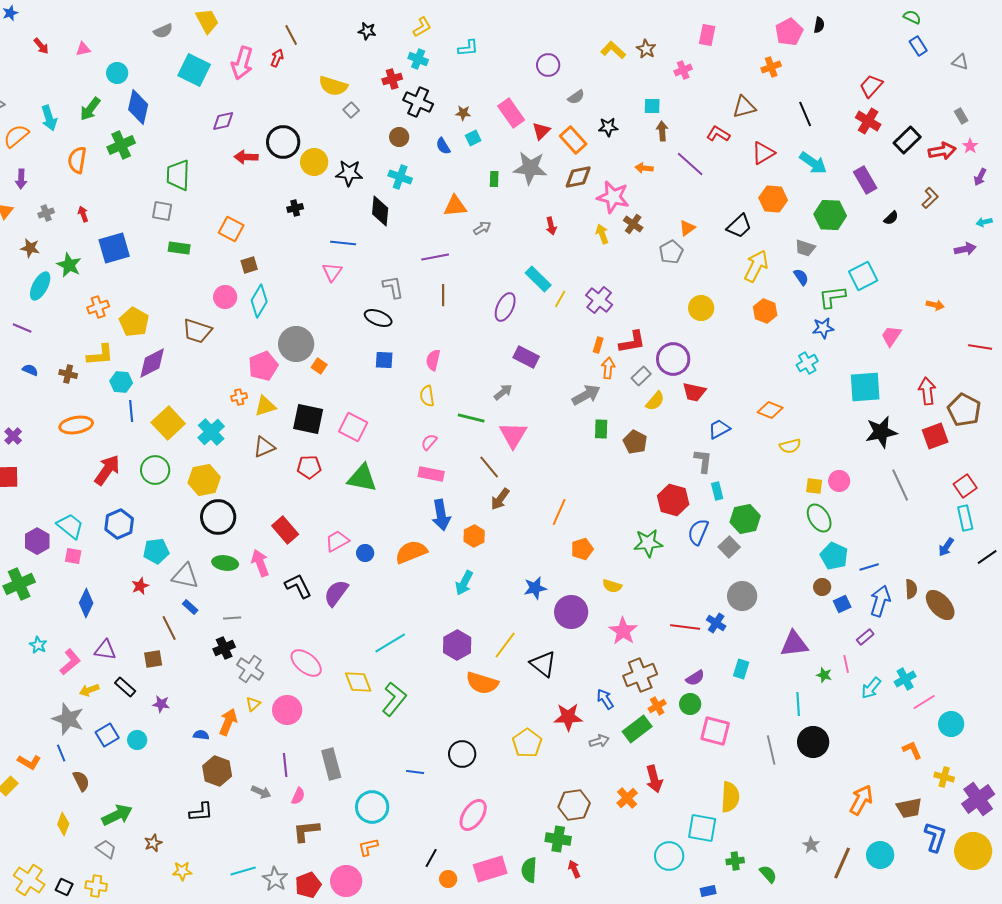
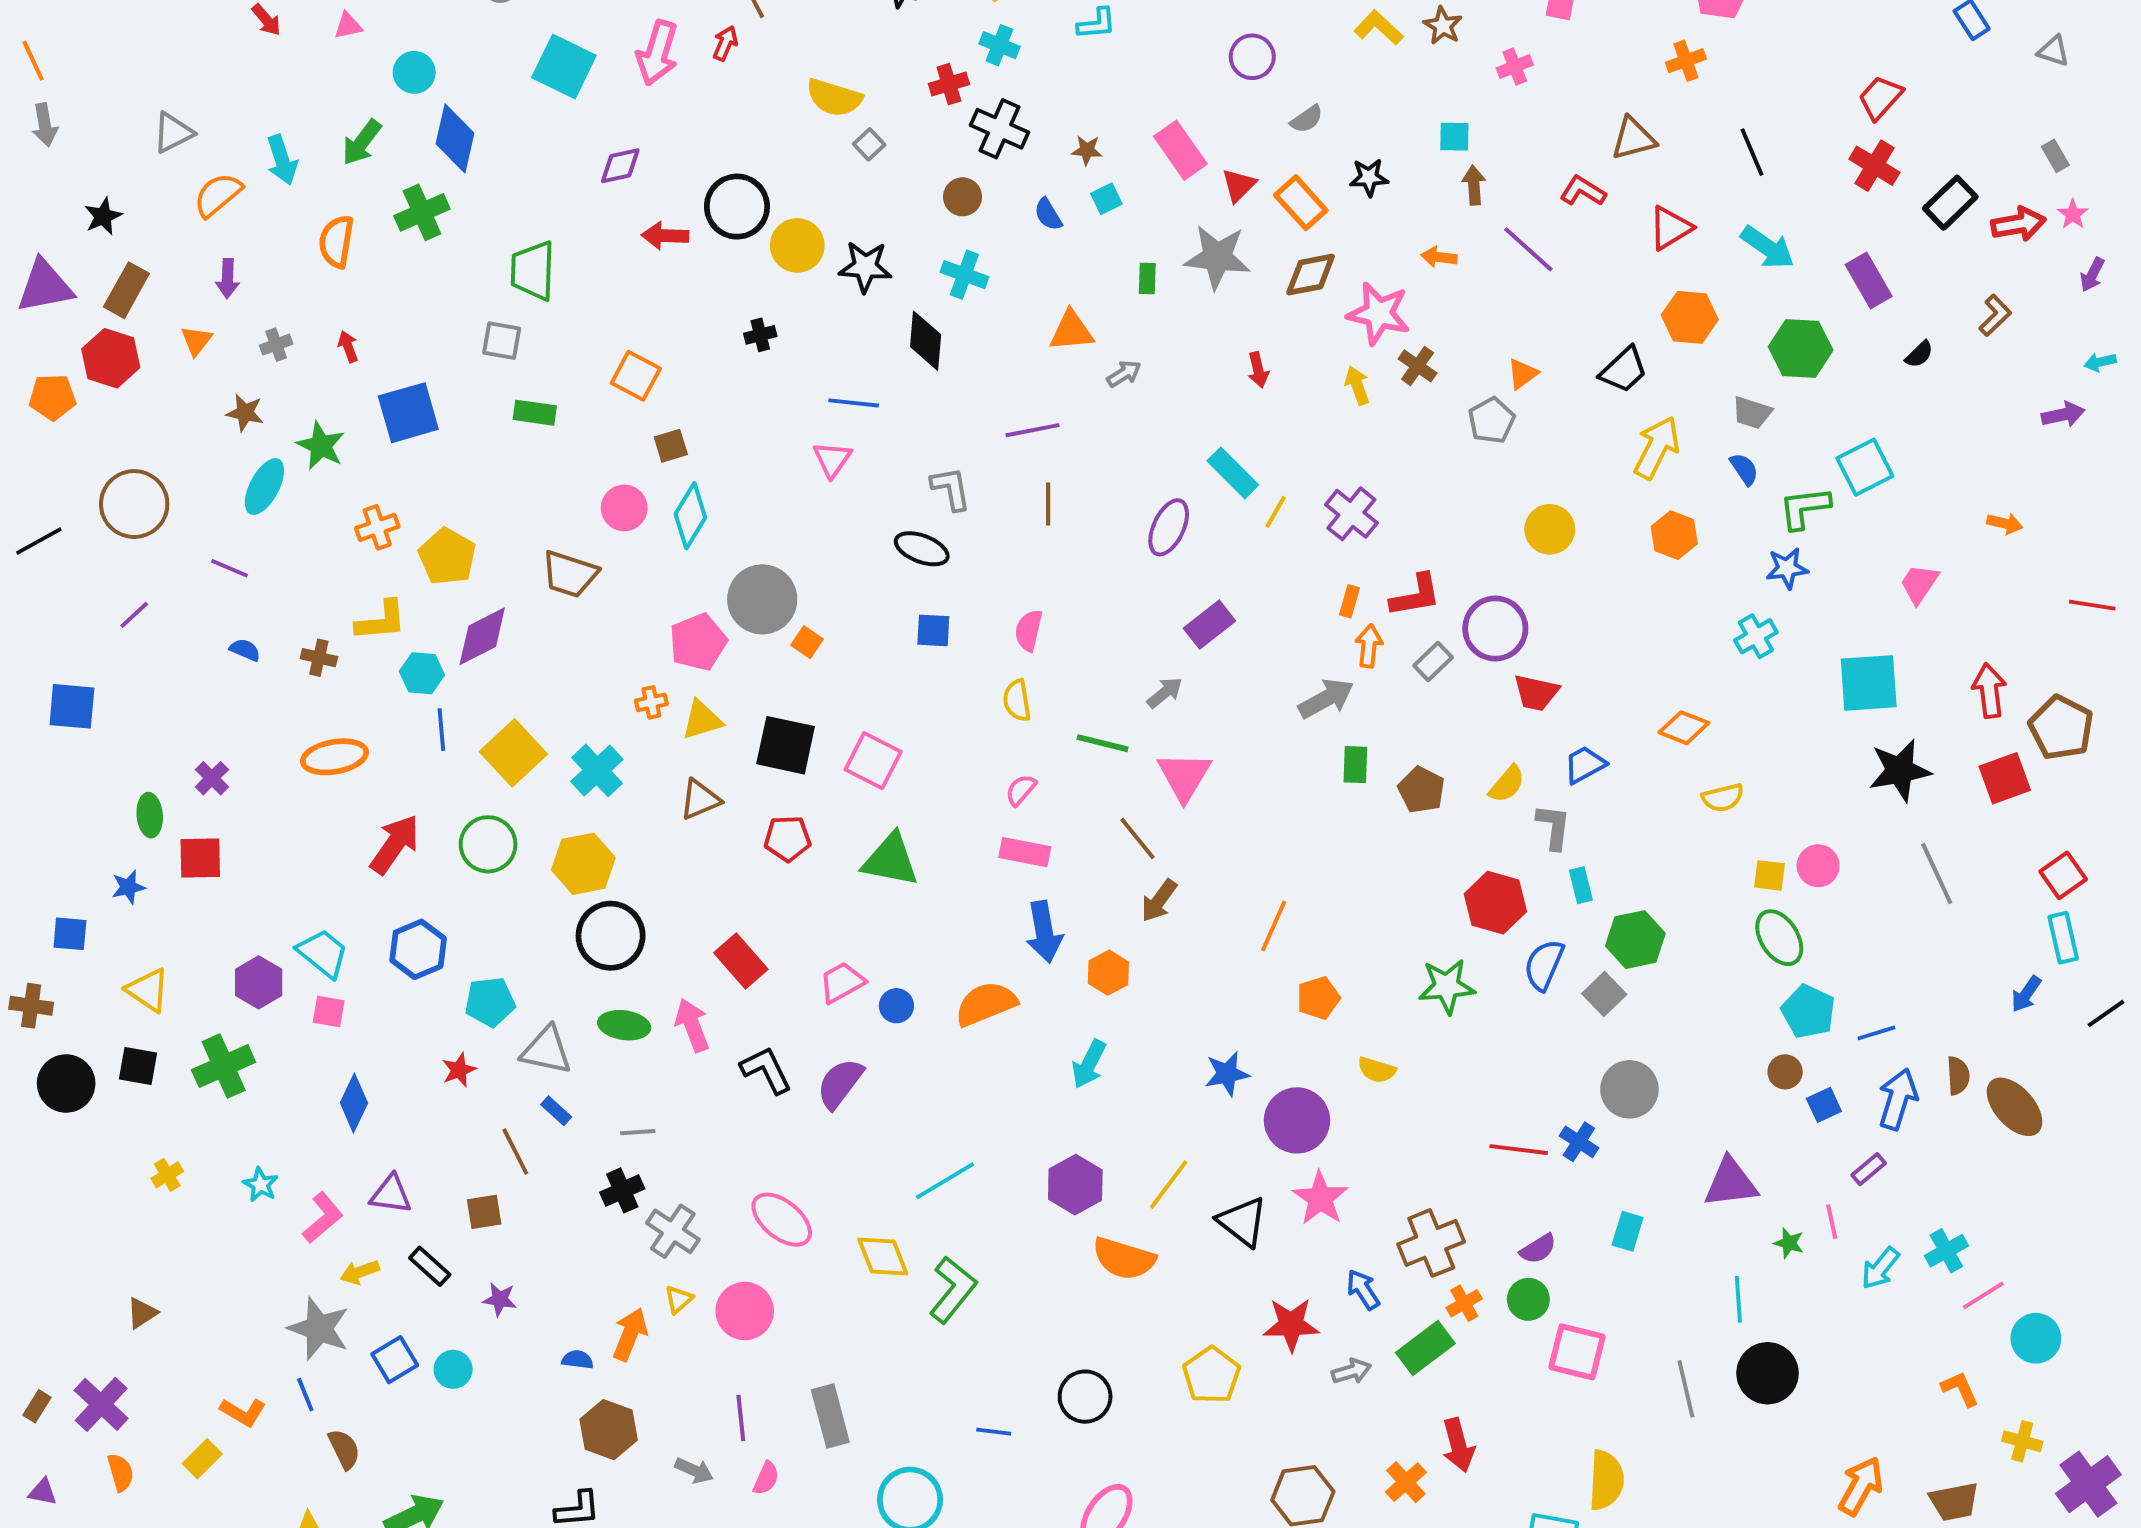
purple rectangle: (526, 357) -> (1209, 625), turned -65
yellow semicircle: (655, 401) -> (1507, 784), moved
pink star: (623, 631) -> (1320, 1198), moved

